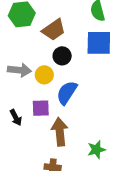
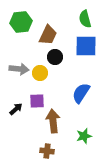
brown trapezoid: (54, 30) -> (48, 35), turned -30
blue semicircle: (67, 93) -> (81, 93), moved
black arrow: (16, 118) -> (16, 109), turned -104

